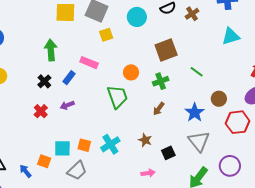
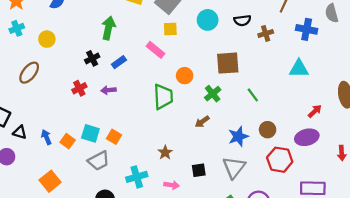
pink rectangle: (89, 63) -> (155, 50), moved
green cross: (161, 81) -> (213, 94), turned -35
brown star: (145, 140) -> (165, 152), moved
cyan cross: (110, 144) -> (137, 177), moved
blue arrow: (25, 171) -> (46, 137), moved

